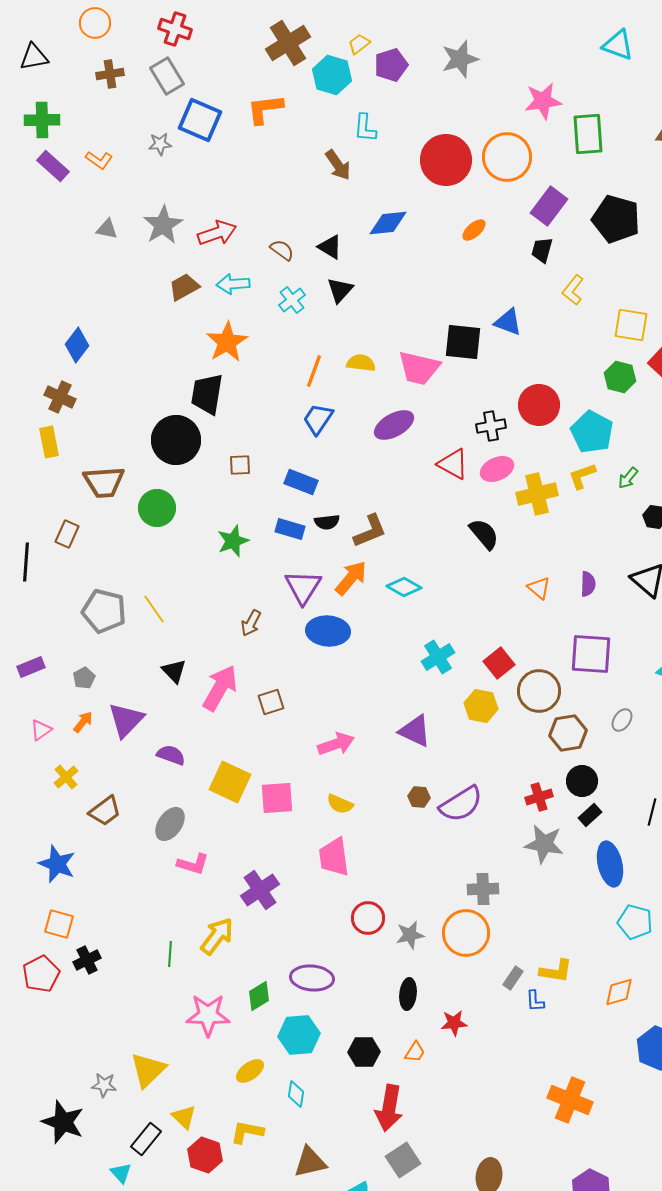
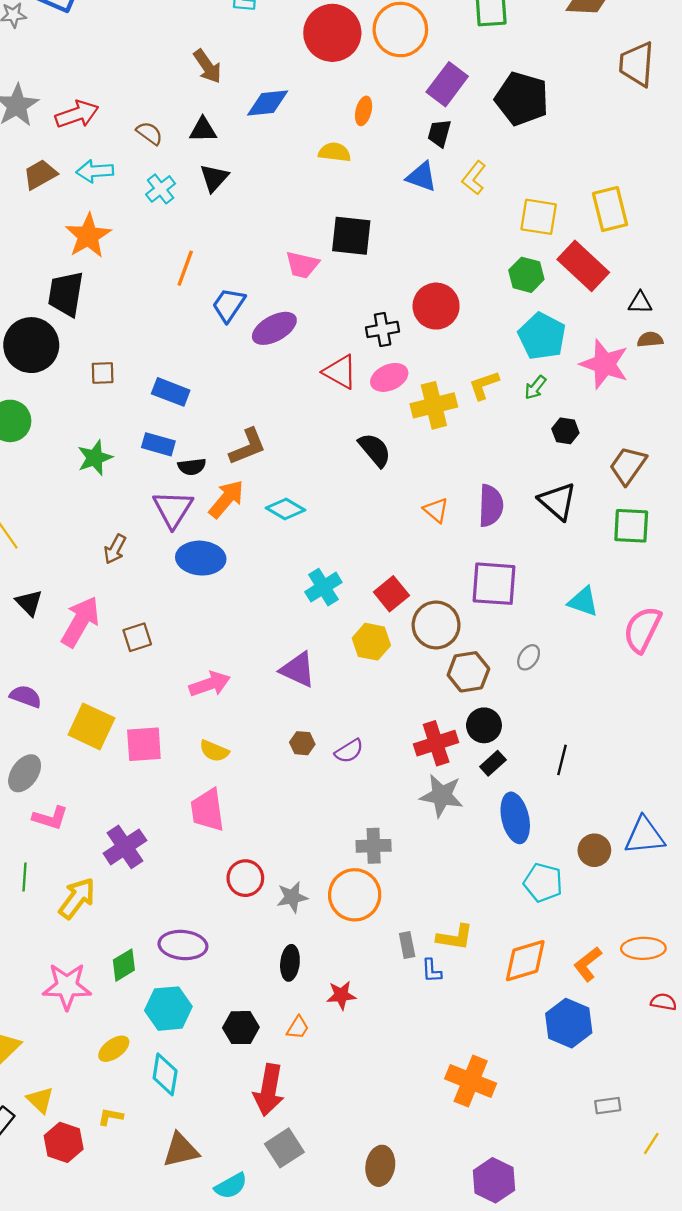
brown arrow: (338, 165) -> (207, 66), moved
orange ellipse: (474, 230) -> (364, 111), turned -35
black triangle: (330, 247) -> (203, 130), turned -32
blue triangle: (508, 322) -> (422, 177), moved
yellow semicircle: (361, 363) -> (335, 152), moved
pink trapezoid: (419, 368) -> (302, 265), size x0.7
blue trapezoid: (318, 419) -> (229, 305), moved
cyan pentagon: (592, 432) -> (542, 336), moved
black semicircle: (327, 522) -> (192, 467), moved
purple semicircle: (588, 584) -> (491, 506), size x1.5
red cross: (539, 797) -> (436, 743), size x1.4
purple semicircle: (461, 804) -> (349, 751), size x0.6
green line: (170, 954) -> (25, 877), moved
gray rectangle: (513, 978) -> (407, 945), turned -45
orange diamond: (619, 992) -> (525, 961), size x1.4
cyan diamond: (296, 1094) -> (165, 1074), size x1.4
yellow L-shape: (247, 1132) -> (110, 1117), size x0.7

